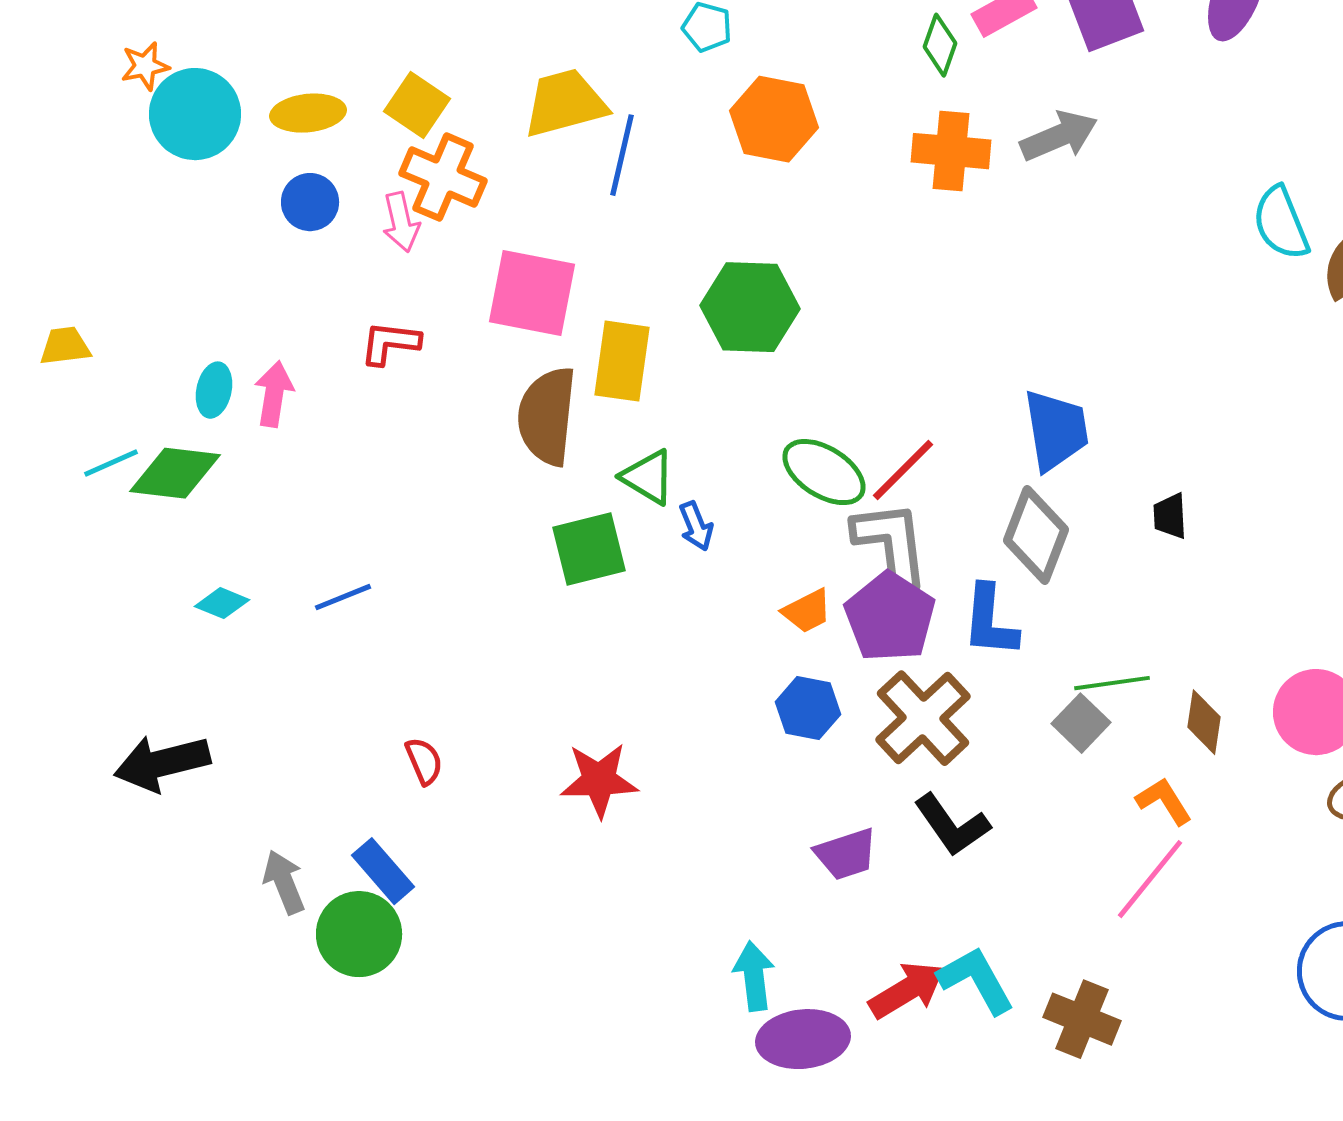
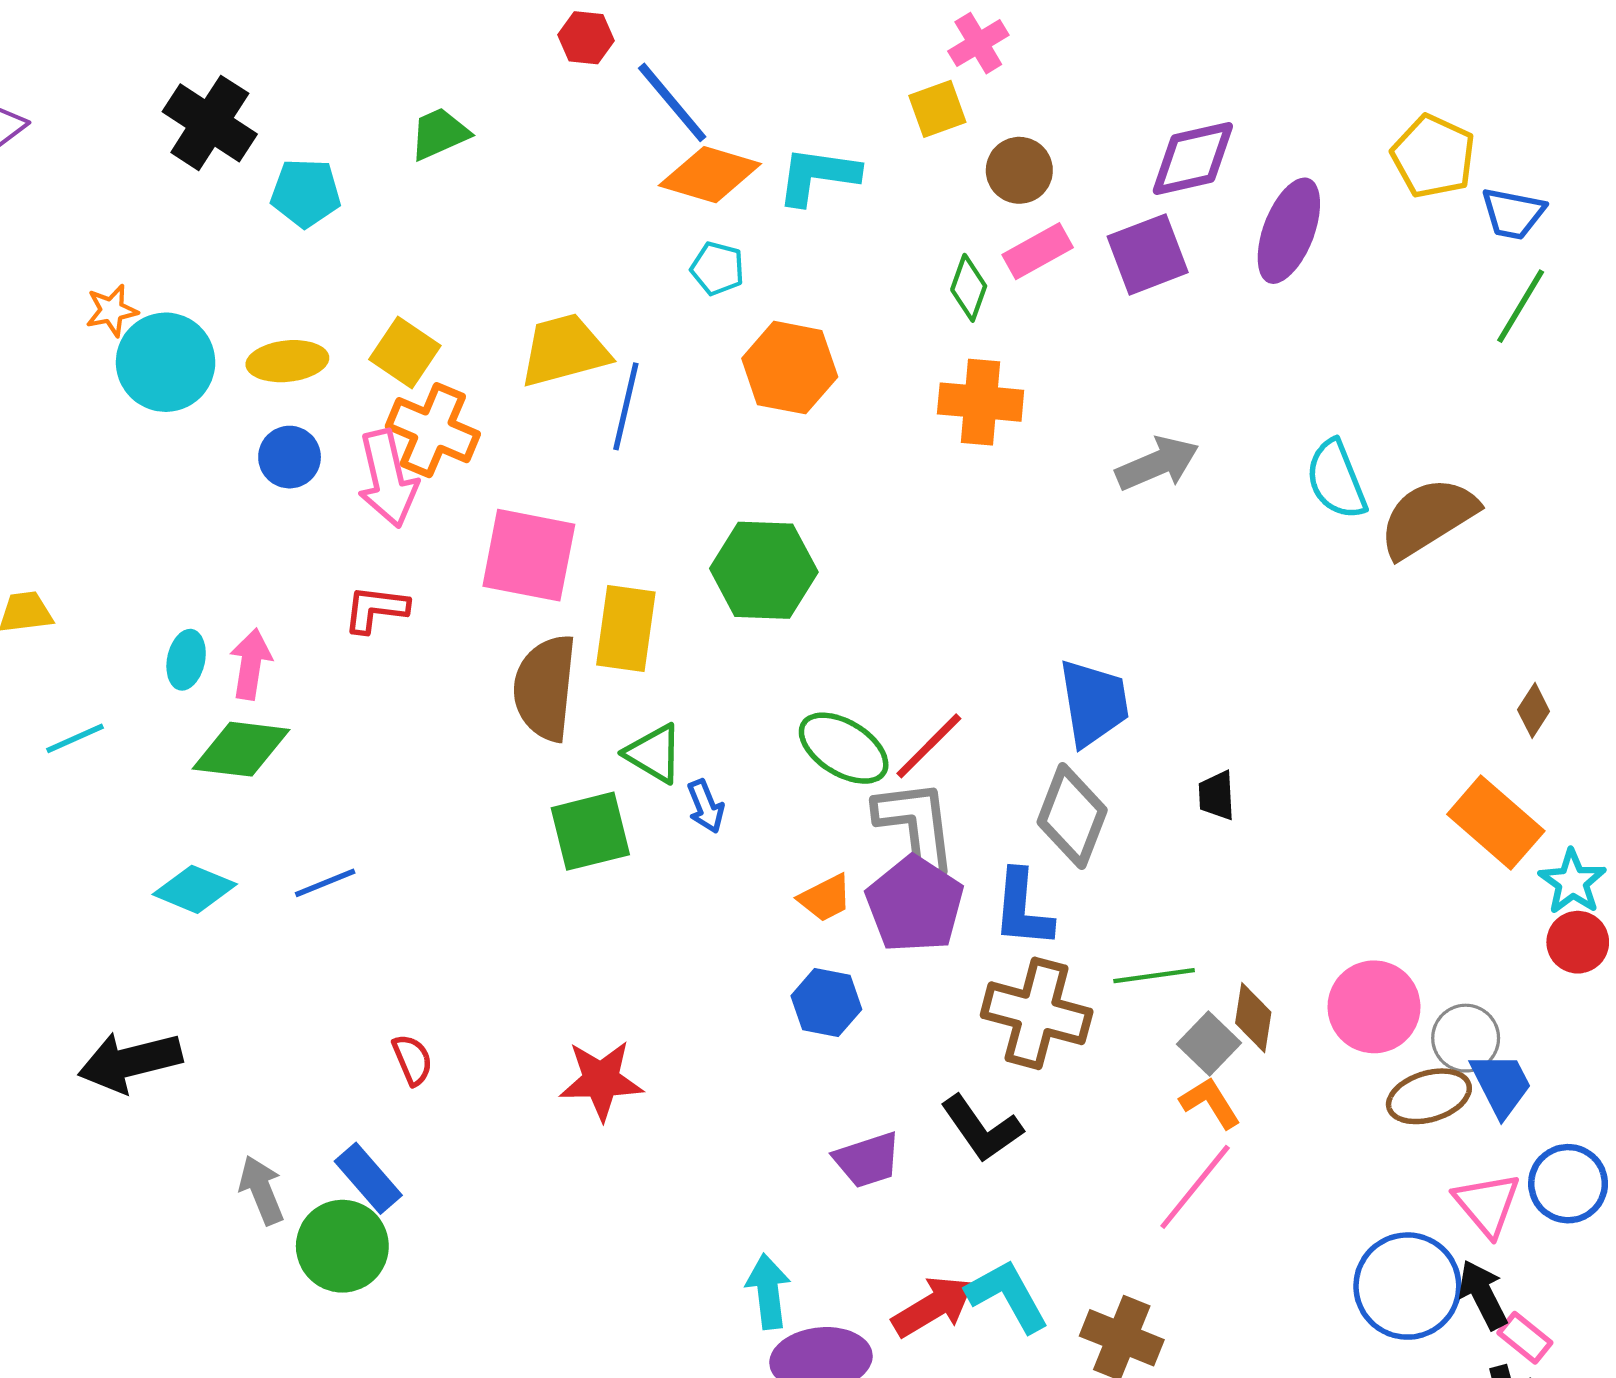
gray arrow: (1059, 136) -> (1157, 464), moved
pink arrow: (401, 222) -> (388, 479), size x1.5
green diamond: (175, 473) -> (241, 749), moved
cyan diamond: (222, 603) -> (195, 889), size x1.4
brown cross: (923, 718) -> (1037, 1013), moved, turned -32
gray square: (1081, 723) -> (1209, 1044), moved

